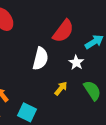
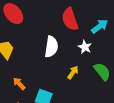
red semicircle: (63, 31) -> (70, 19), turned 130

